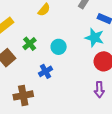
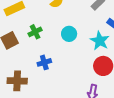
cyan circle: (59, 47) -> (69, 34), moved

